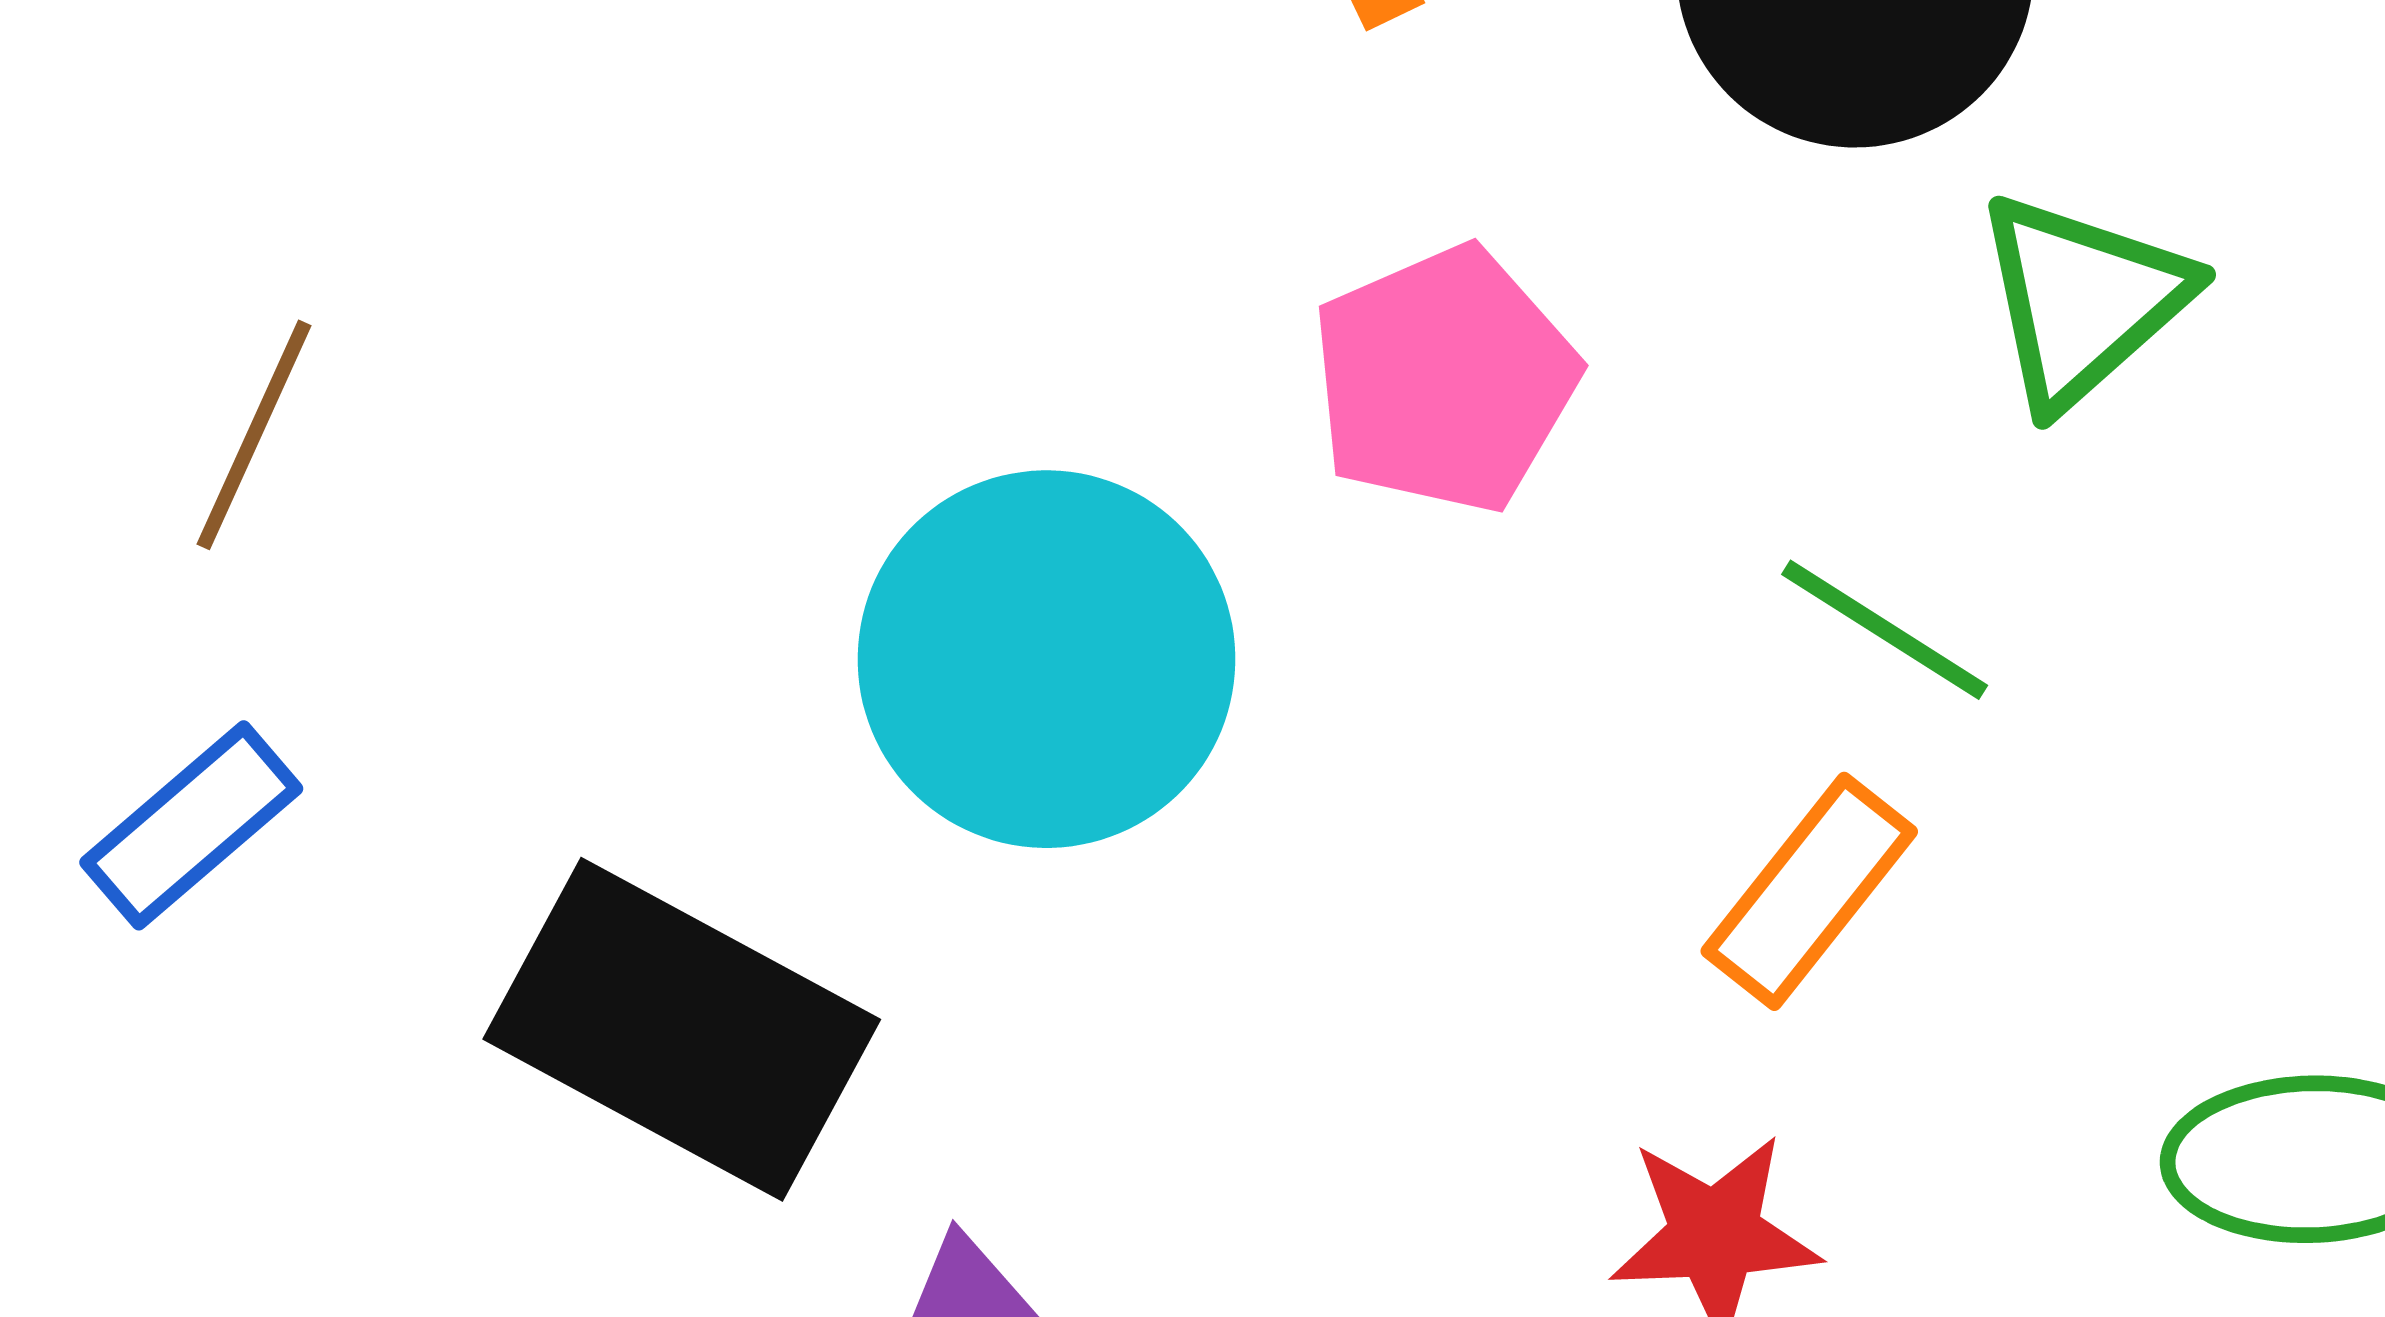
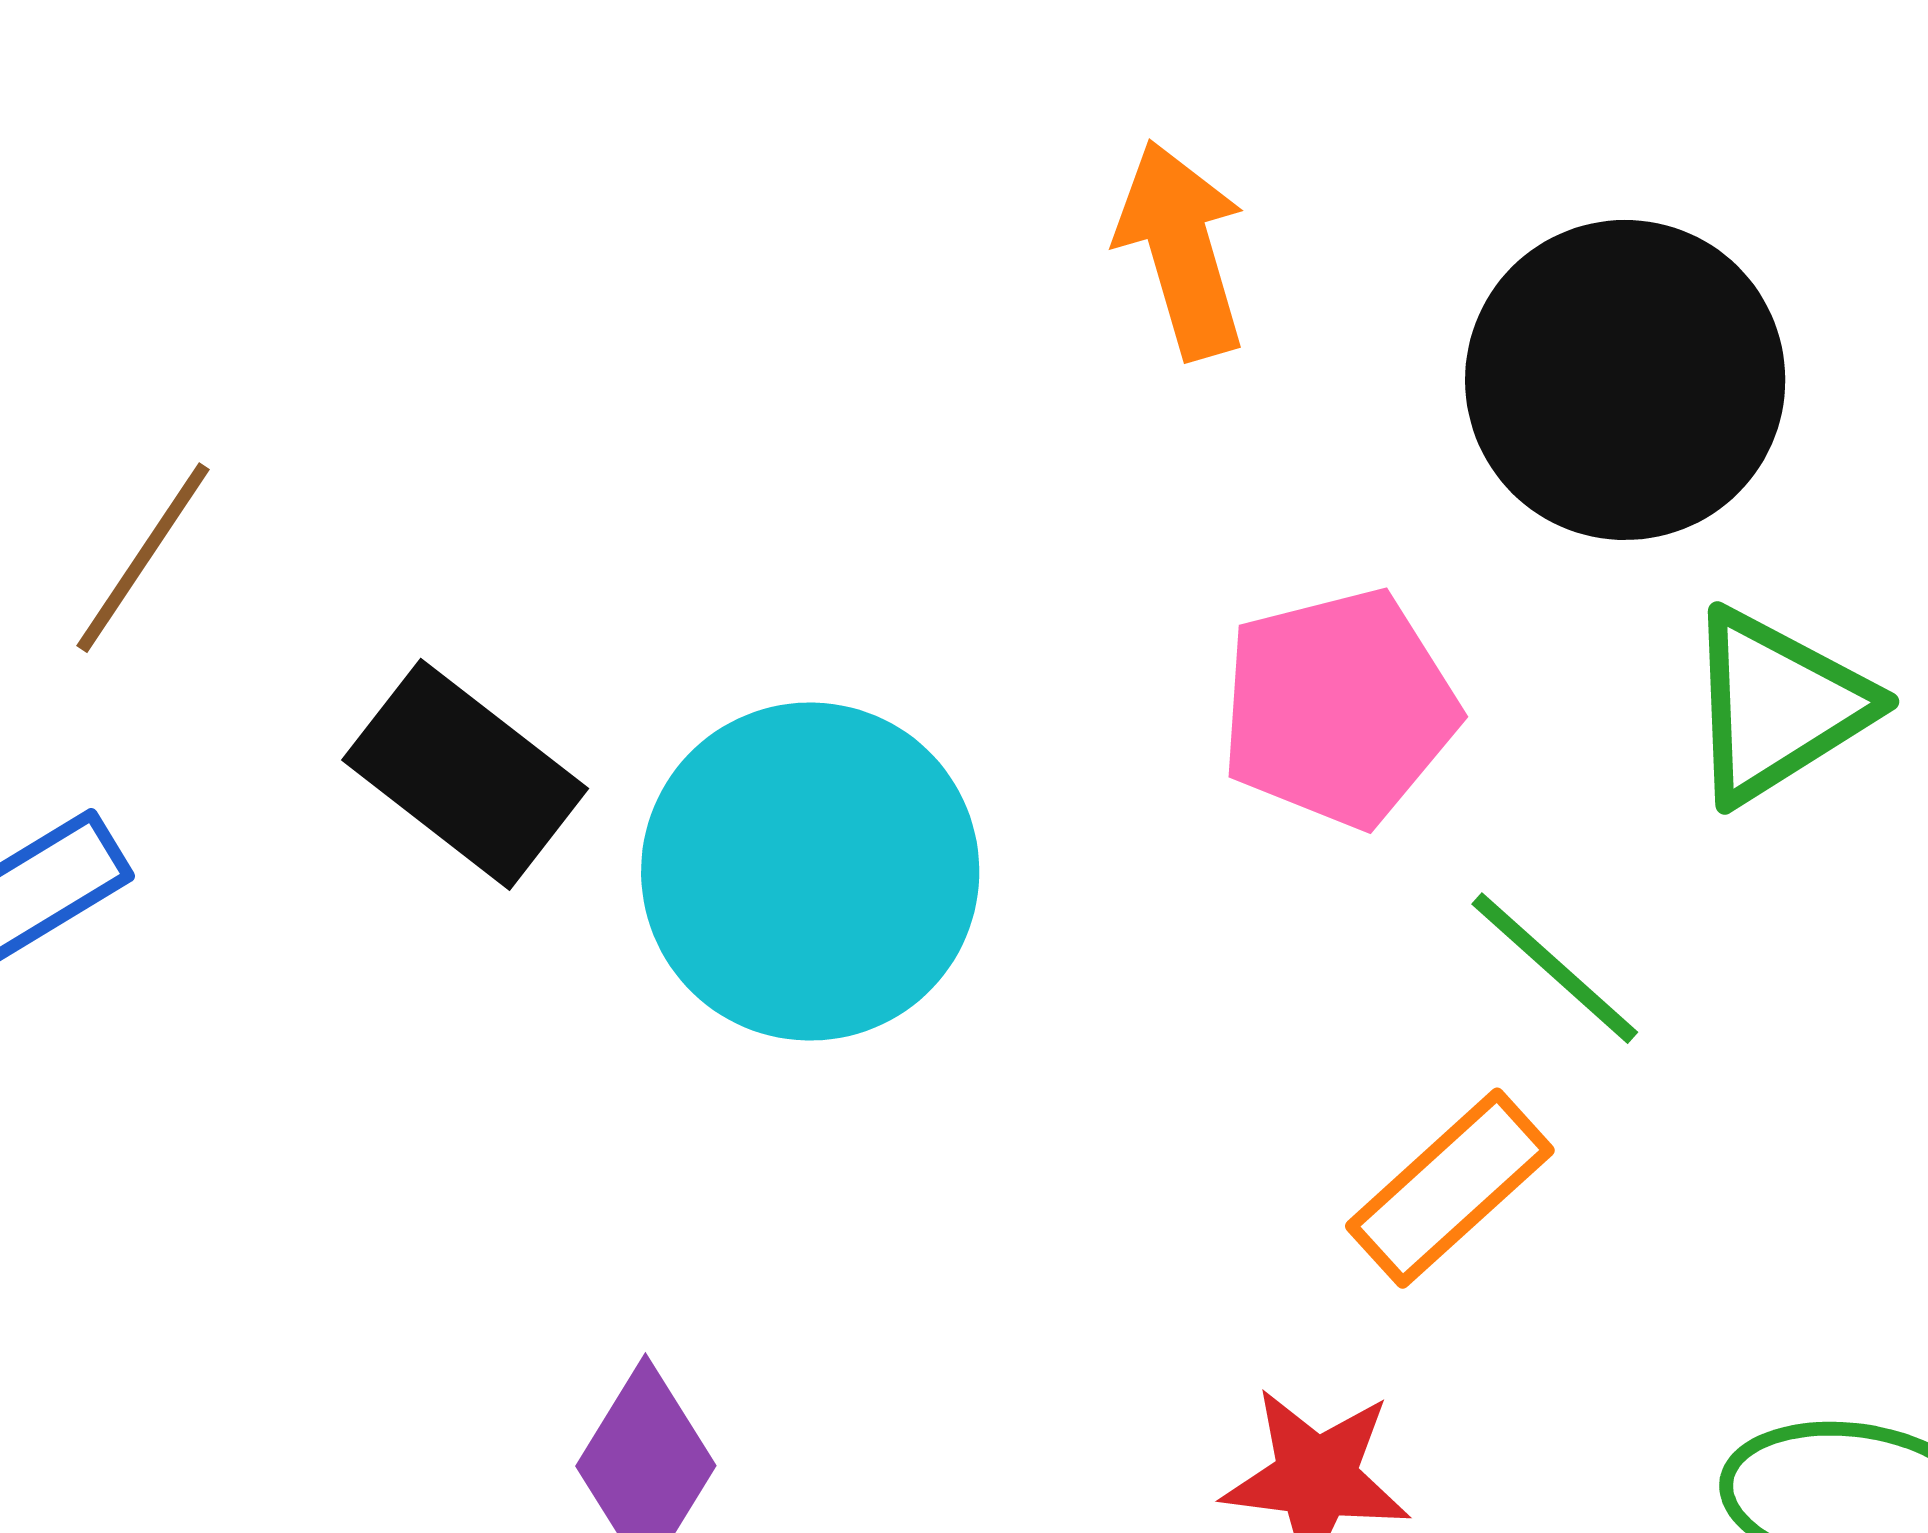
pink pentagon: (1444, 379) -> (1339, 708), moved
black rectangle: (682, 1029) -> (465, 774), moved, size x0.7

